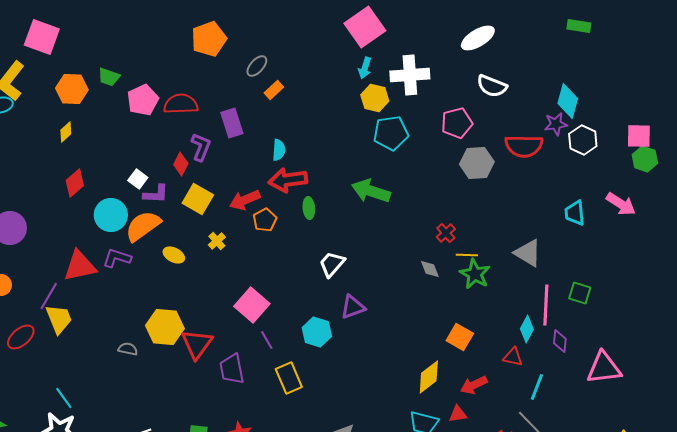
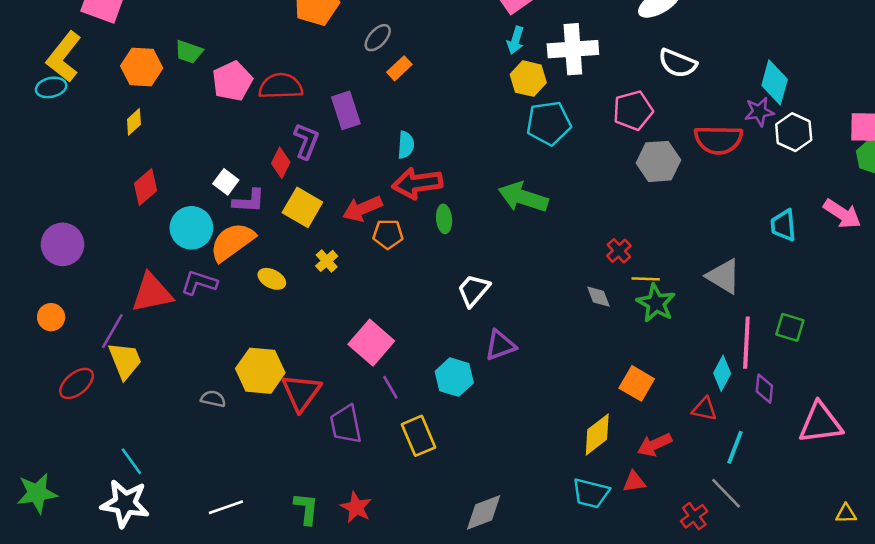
orange pentagon: (265, 220) -> (388, 234), turned 30

